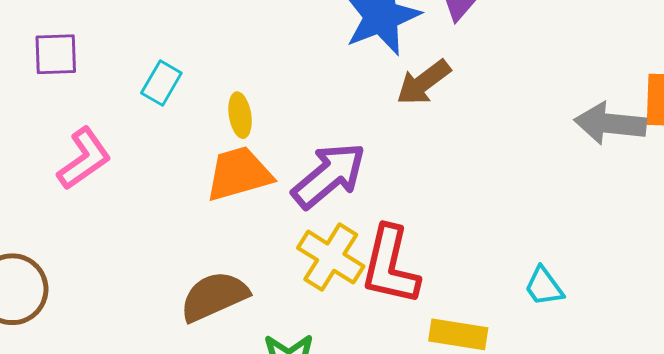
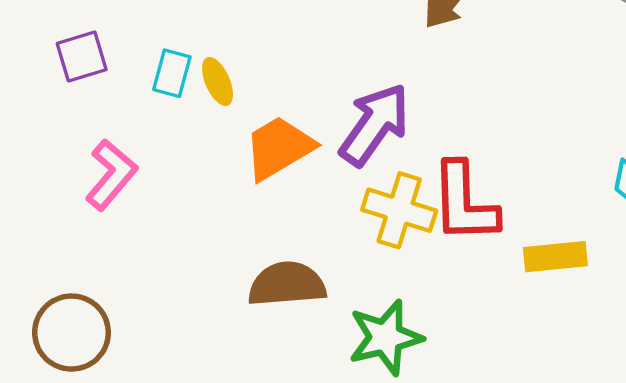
purple square: (56, 54) -> (82, 56), moved
yellow ellipse: (240, 115) -> (218, 82), moved
brown semicircle: (214, 296) -> (287, 284), turned 34

